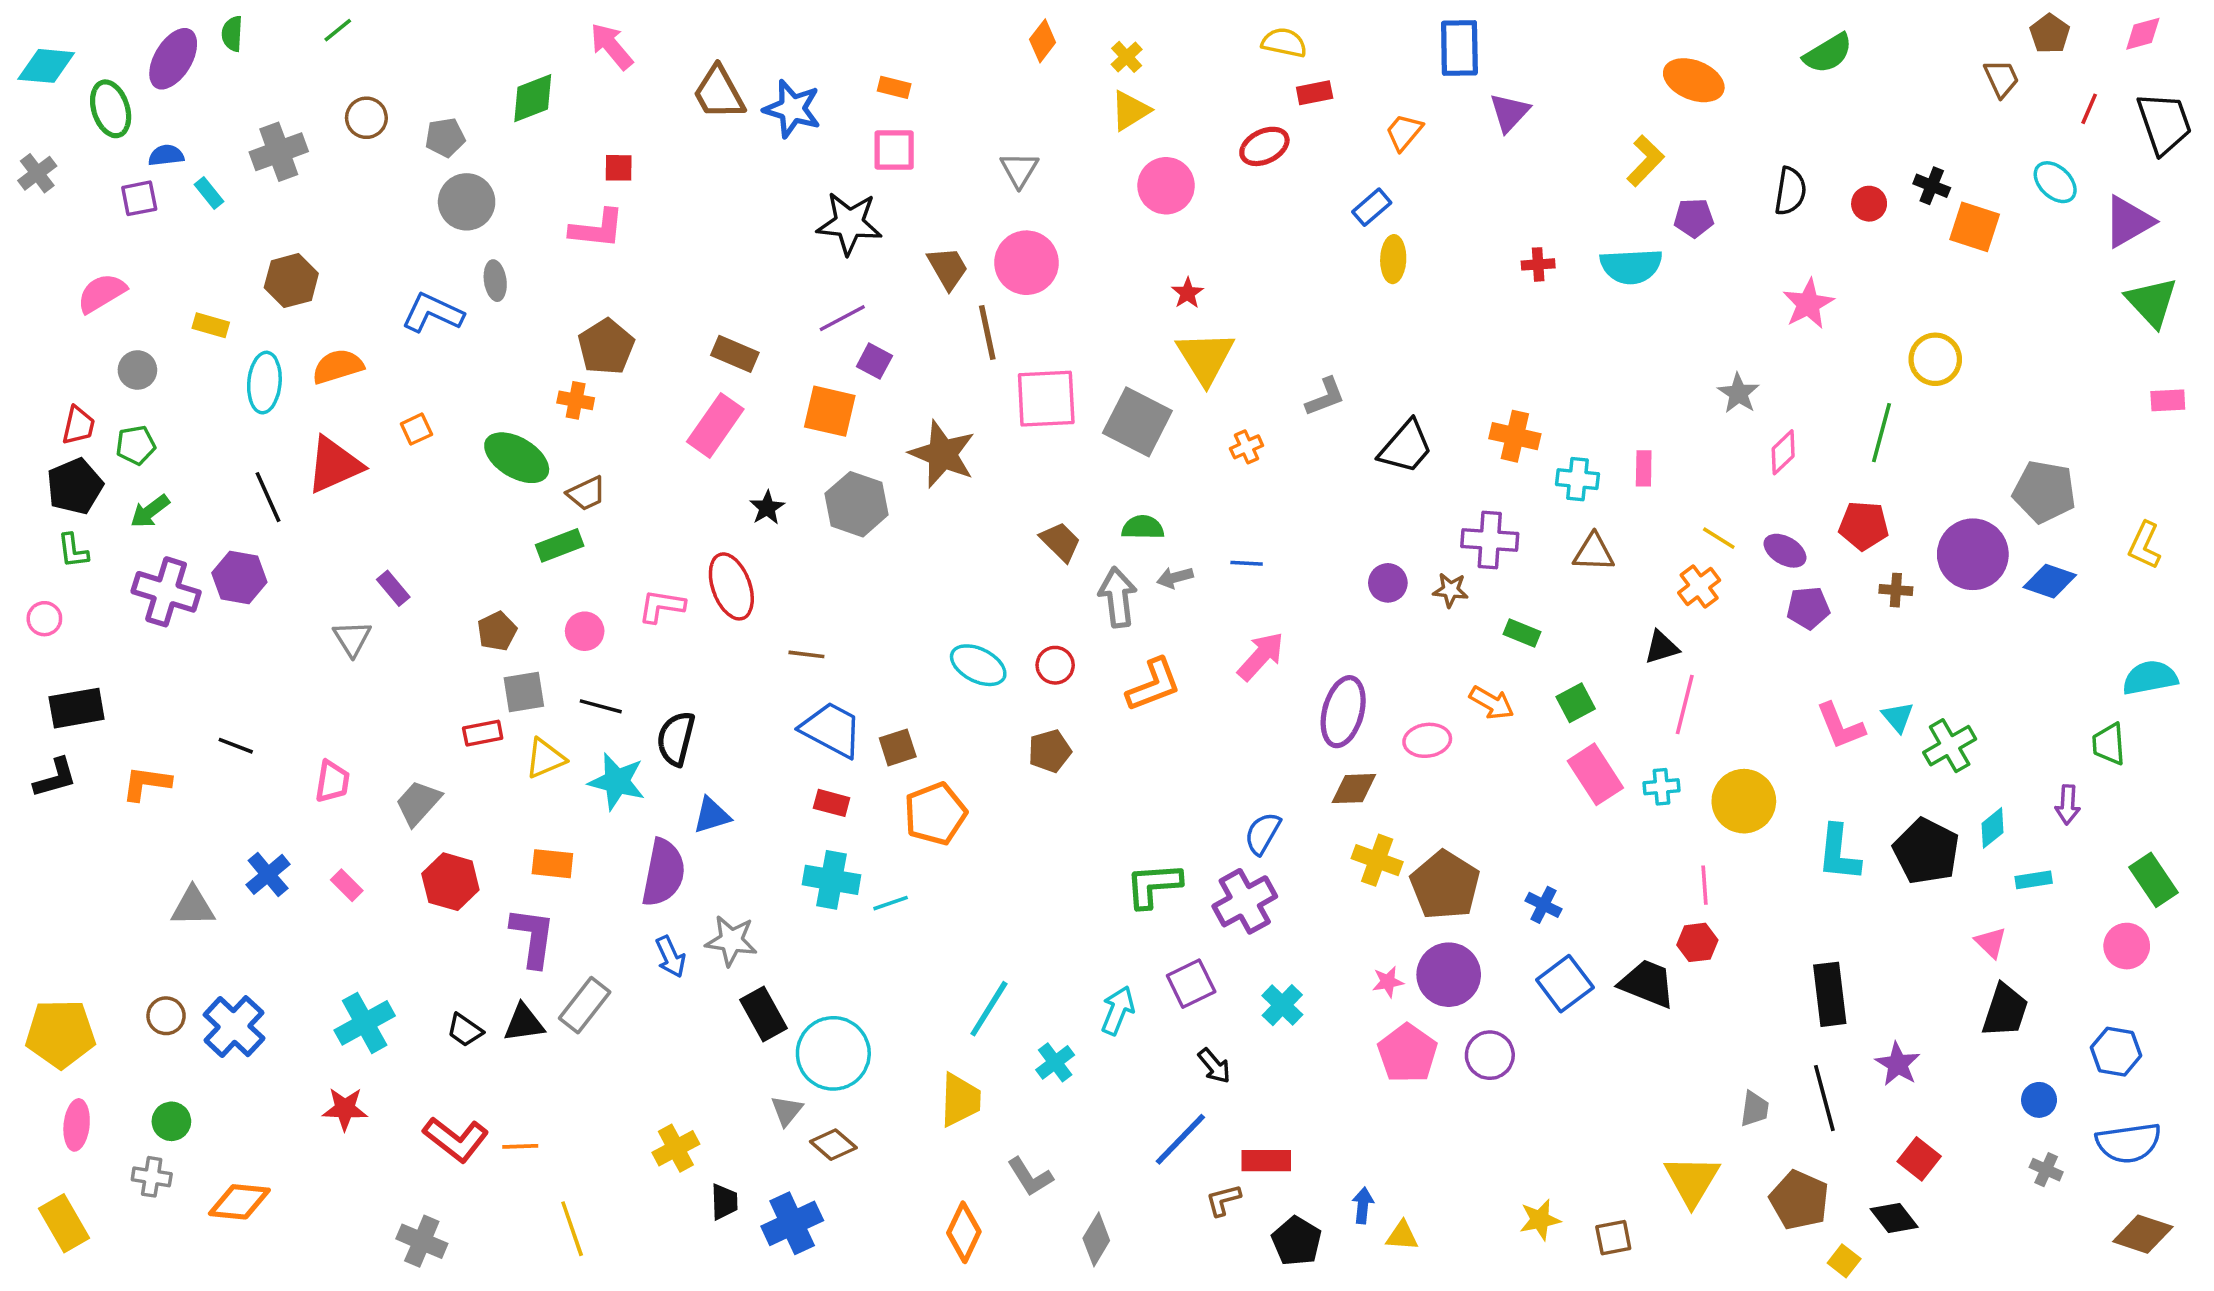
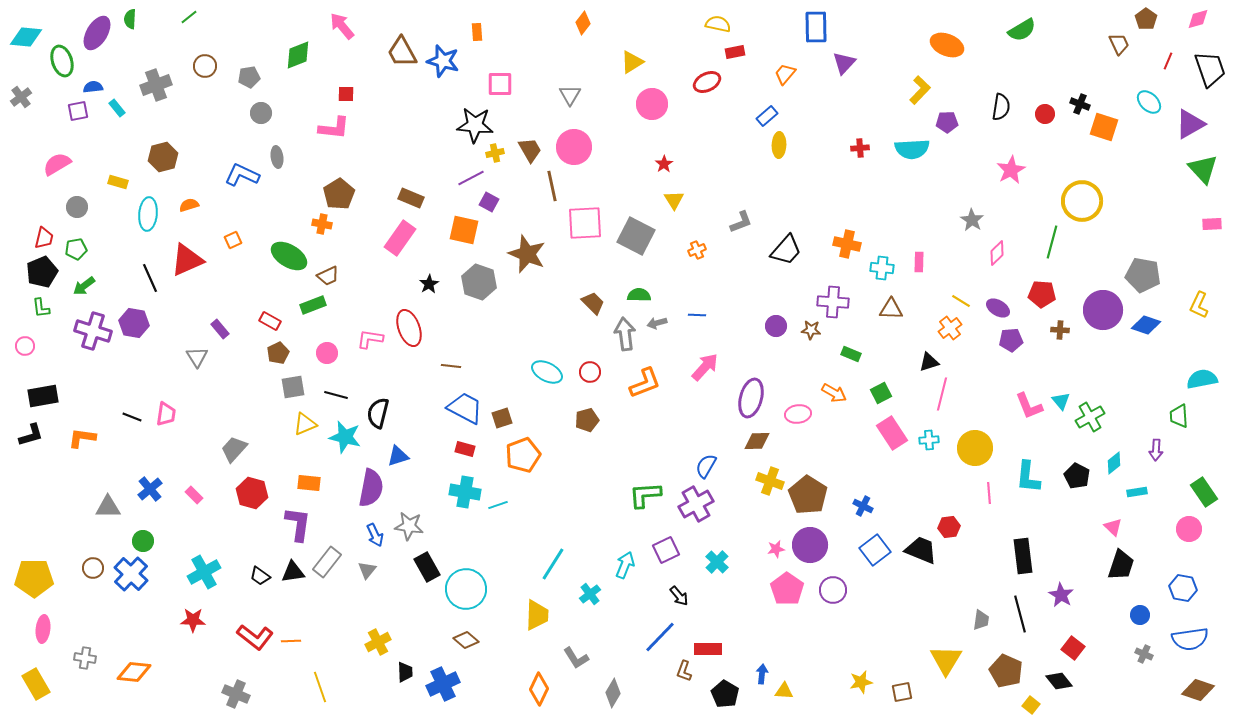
yellow cross: (1127, 57) -> (495, 153), moved, turned 30
orange rectangle: (894, 87) -> (477, 32), moved, turned 72
gray circle: (467, 202) -> (261, 113), size x0.7
yellow triangle: (1205, 357) -> (674, 200), size x0.6
yellow circle: (1935, 359) -> (1082, 201), size x1.4
orange semicircle: (338, 366) -> (189, 205), size x0.7
red rectangle: (483, 733) -> (270, 321), moved, turned 40
pink trapezoid: (332, 781) -> (166, 414), moved
black pentagon: (1926, 851) -> (1077, 476), size x0.7
pink line: (1704, 885) -> (989, 493), moved
gray triangle: (787, 1111) -> (367, 570), moved
green circle: (171, 1121) -> (143, 541), moved
brown L-shape: (1223, 1200) -> (684, 671), turned -55

